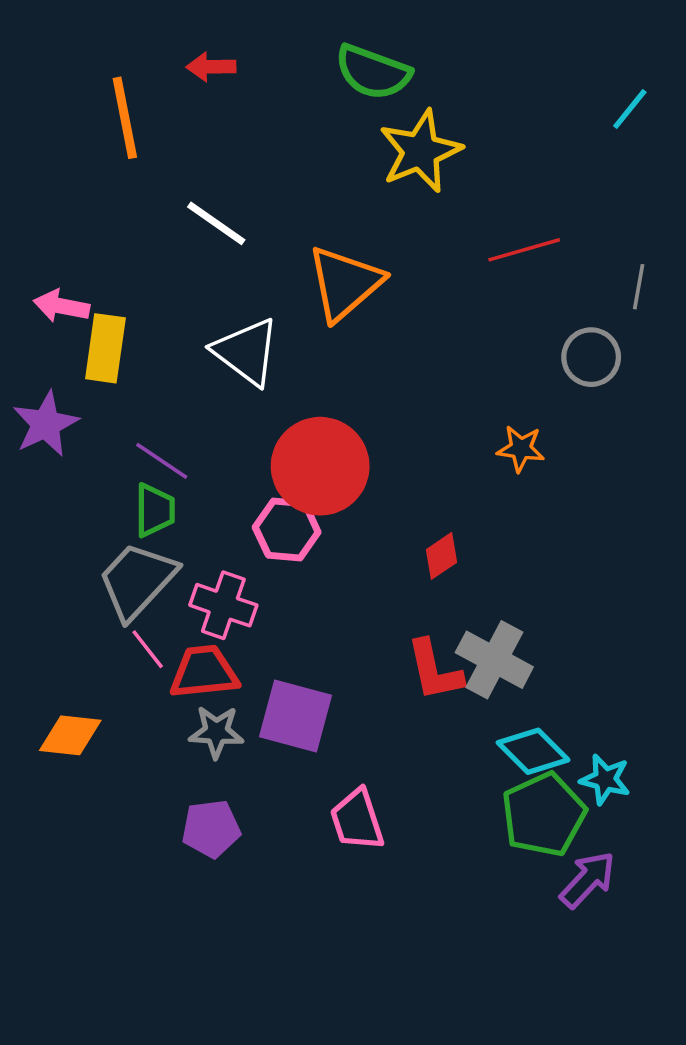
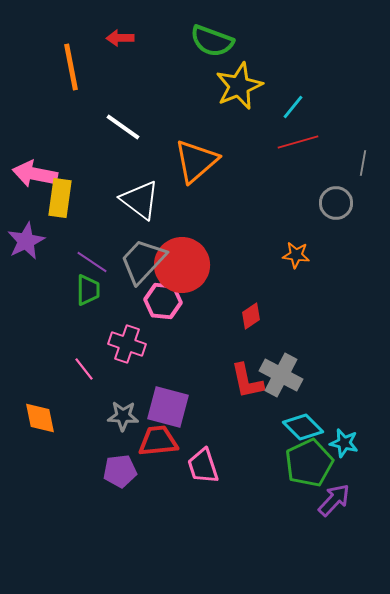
cyan line: (630, 109) -> (293, 107), moved
pink arrow: (61, 306) -> (35, 174), size x1.4
gray trapezoid: (137, 581) -> (143, 261), moved
red trapezoid: (204, 672) -> (158, 441), moved
orange diamond: (70, 735) -> (40, 418), turned 72

